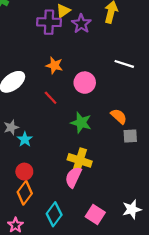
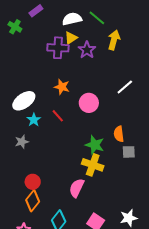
white line: (124, 64) -> (125, 87), turned -60
orange semicircle: (119, 116) -> (119, 134), turned -140
green star: (81, 123) -> (95, 145), moved
cyan star: (25, 139) -> (34, 120), moved
yellow cross: (80, 160) -> (93, 165), moved

